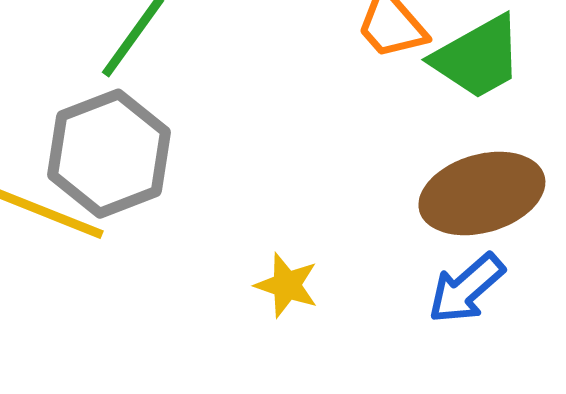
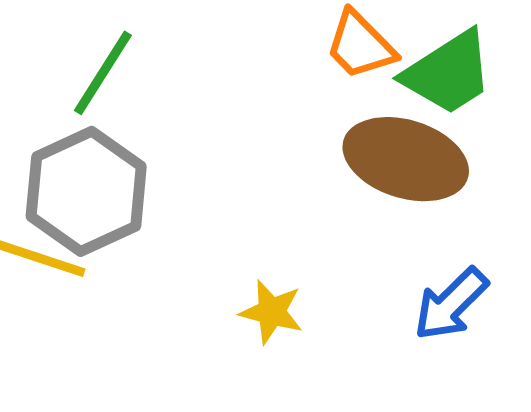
brown ellipse: (482, 193) -> (406, 159), moved, turned 37

